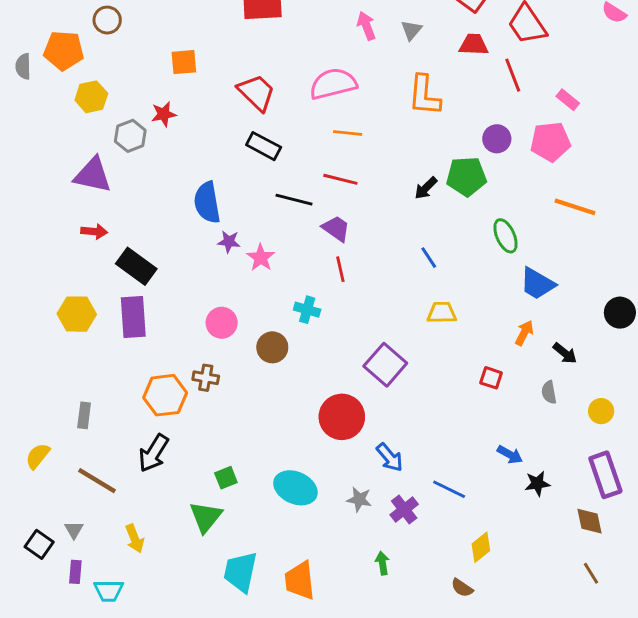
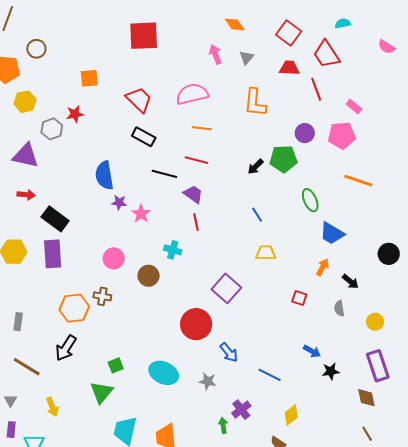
purple cross: (404, 510) -> (241, 410), moved

